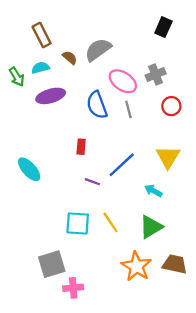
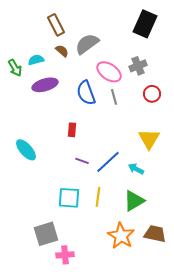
black rectangle: (163, 27) -> (145, 24), size x1.5
brown rectangle: (42, 35) -> (56, 25), moved
blue line: (122, 165) -> (108, 162), moved
yellow line: (110, 222) -> (98, 197), turned 42

